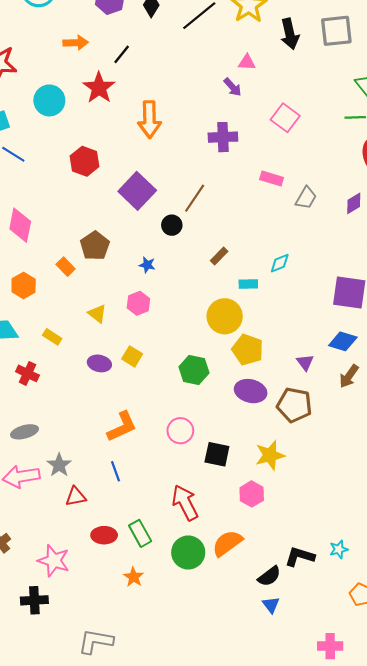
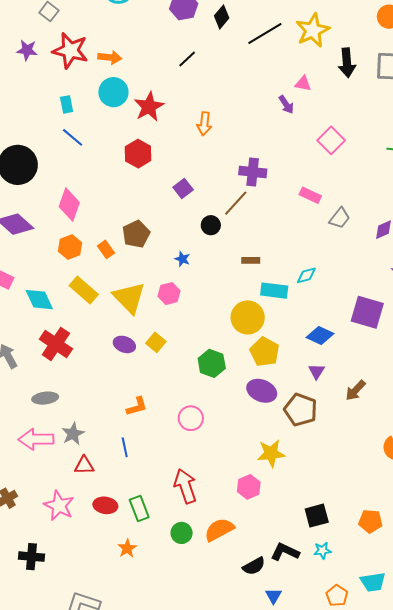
orange arrow: (76, 43) -> (110, 57), moved
red star: (99, 88) -> (149, 107), moved
orange arrow: (149, 120) -> (204, 124), size x0.7
purple cross: (223, 137) -> (253, 172), moved
purple square: (137, 191) -> (183, 189), size x0.6
brown rectangle: (219, 256) -> (251, 260), turned 36
cyan rectangle: (248, 284) -> (274, 291), size x1.5
orange hexagon: (24, 286) -> (70, 247), moved
yellow triangle: (97, 314) -> (129, 298), size x1.8
yellow rectangle: (52, 337) -> (84, 290), moved, size x1.6
blue diamond: (343, 341) -> (320, 336), moved
red cross: (28, 373) -> (56, 344), size x1.5
orange L-shape: (122, 427) -> (137, 406), size x0.7
black square: (217, 454) -> (317, 516), moved, turned -35
green circle: (188, 552) -> (182, 533), size x0.7
pink star: (54, 561) -> (59, 506), moved
blue triangle: (271, 605) -> (273, 596), moved

